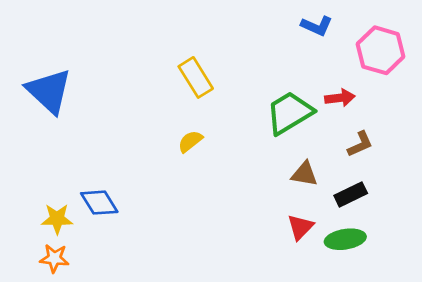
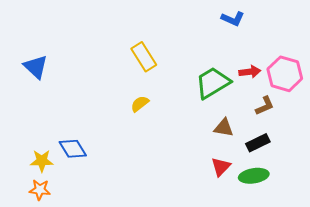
pink hexagon: (381, 50) -> (285, 74), moved
blue triangle: (49, 91) -> (36, 67), size x0.7

